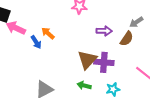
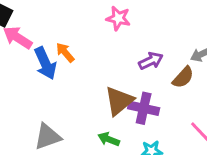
purple arrow: (104, 31) -> (151, 61), turned -35
blue arrow: (36, 42) -> (45, 63), size x1.5

